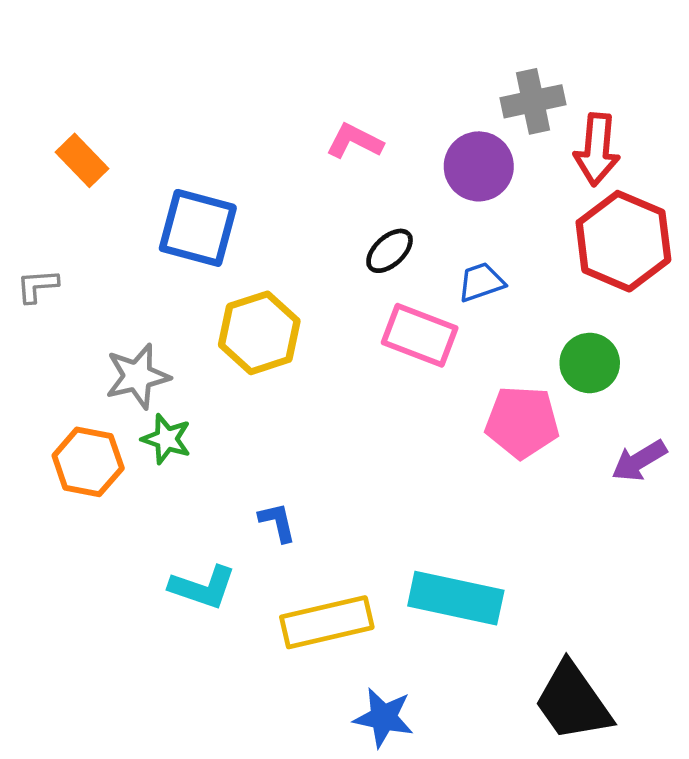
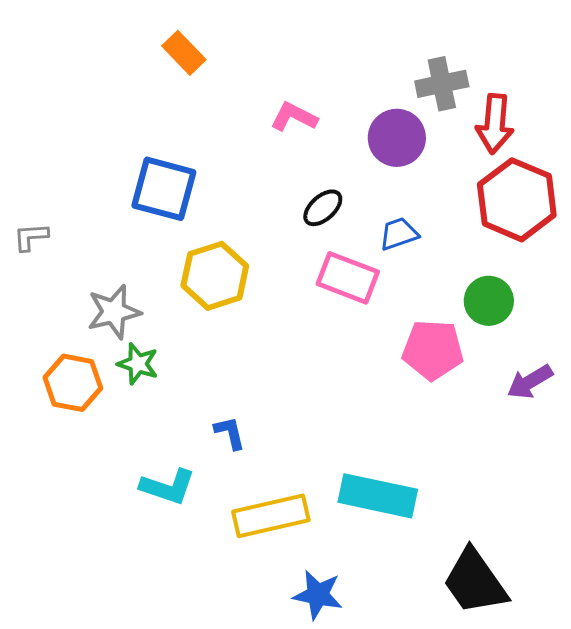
orange rectangle: (82, 160) -> (184, 53), moved

